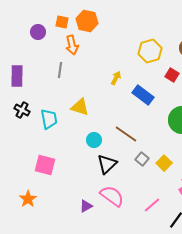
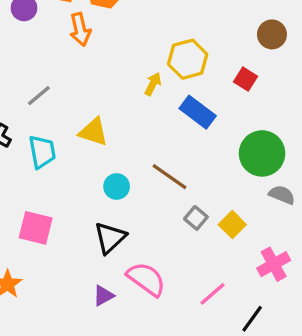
yellow hexagon: (150, 51) -> (188, 59), moved
gray line: (60, 70) -> (39, 96), moved, turned 42
black triangle: (107, 164) -> (110, 238), moved

